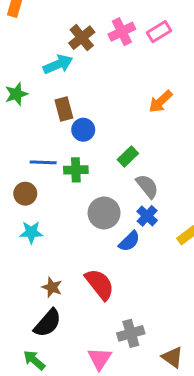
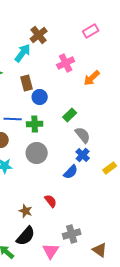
pink cross: (122, 32) -> (66, 63), moved
cyan arrow: (58, 64) -> (23, 53), turned -30
gray circle: (104, 213) -> (37, 153), moved
red semicircle: (100, 284) -> (51, 201), size x0.6
brown star: (52, 287) -> (26, 211), moved
black semicircle: (48, 323) -> (26, 236), moved

